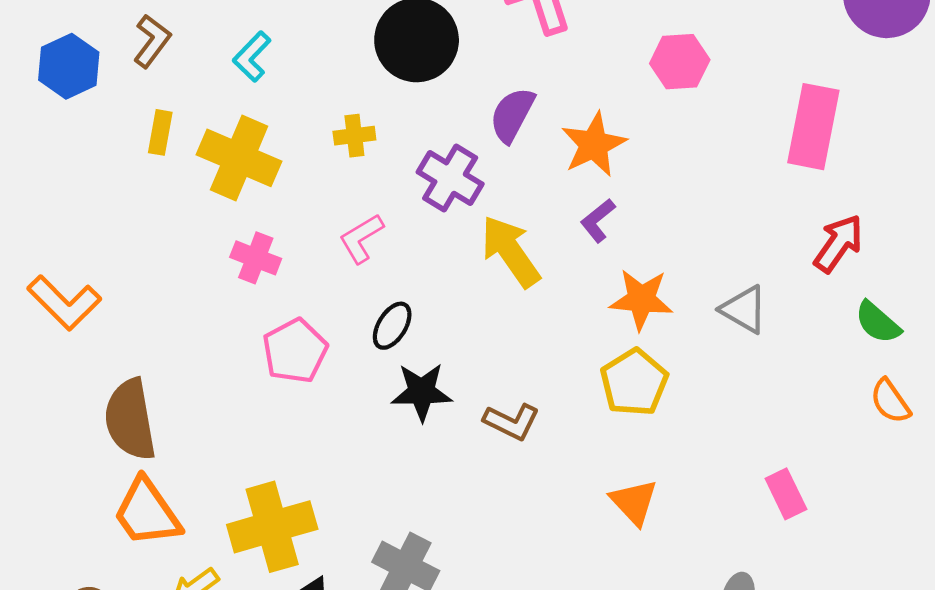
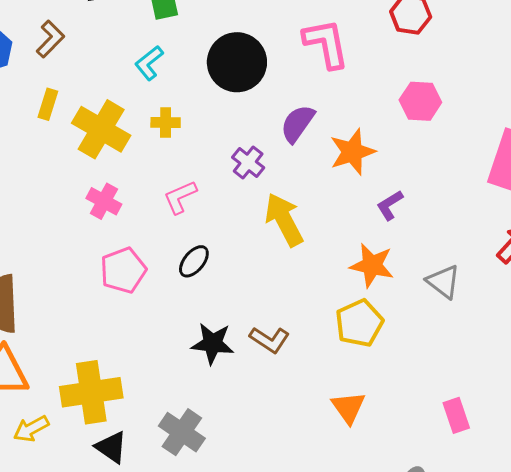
cyan L-shape: (252, 57) -> (149, 63), moved
yellow cross: (354, 136) -> (166, 123), moved
purple cross: (450, 178) -> (248, 162), size x0.7
purple L-shape: (598, 221) -> (390, 205), moved
black star: (422, 392) -> (213, 343), moved

